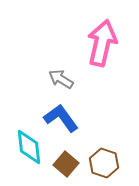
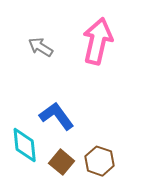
gray arrow: (61, 79) -> (41, 47), moved

